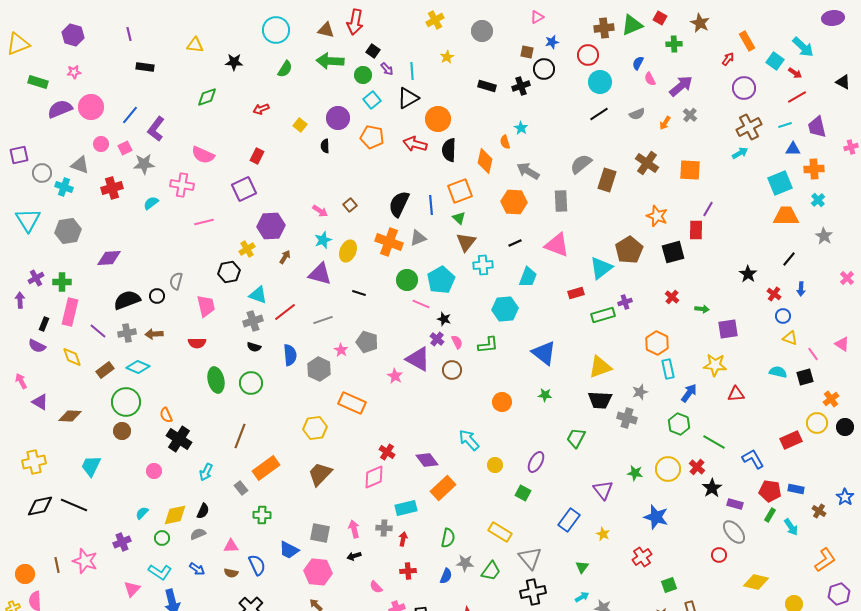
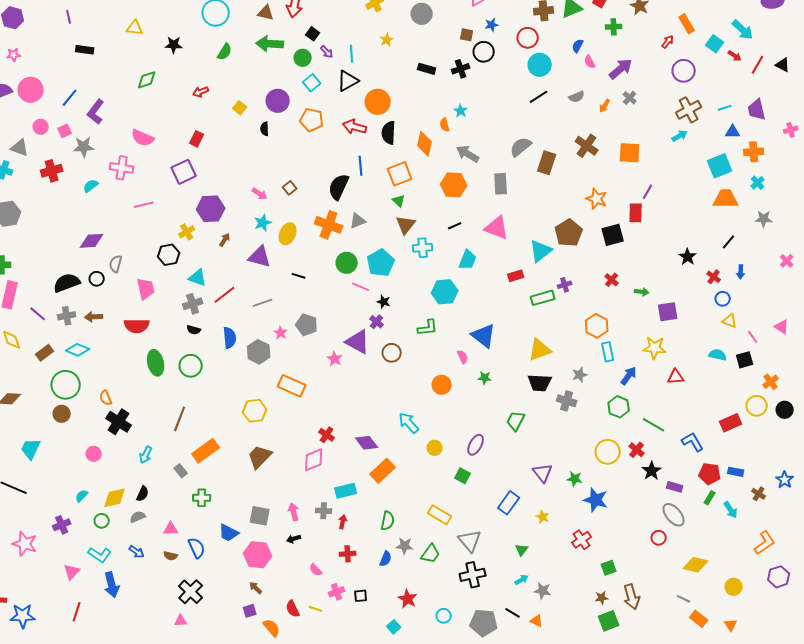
red line: (797, 97) -> (758, 65), moved, turned -30
blue line: (431, 205) -> (361, 166), moved
gray star: (824, 236) -> (764, 219), turned -30
purple diamond: (109, 258) -> (92, 241), moved
pink semicircle: (457, 342) -> (463, 357), moved
red semicircle: (197, 343) -> (137, 326), size x1.4
green star: (635, 473) -> (575, 479), moved

